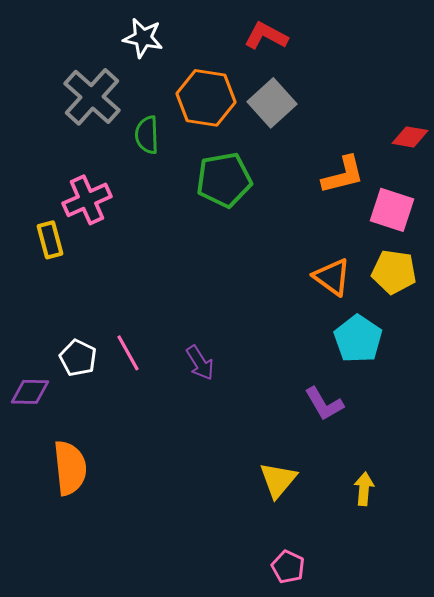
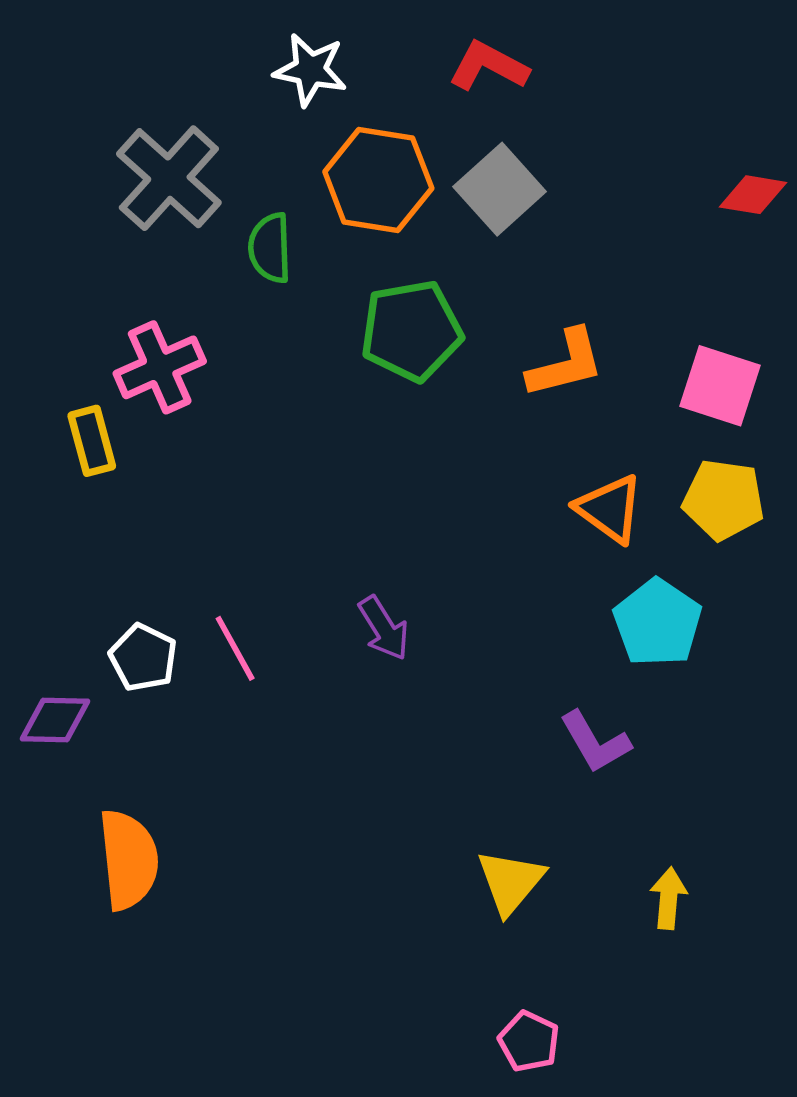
white star: (143, 38) -> (310, 70), moved
red diamond: (410, 137) -> (753, 195), moved
orange L-shape: (343, 175) -> (566, 364), moved
purple arrow: (200, 363) -> (384, 628), moved

